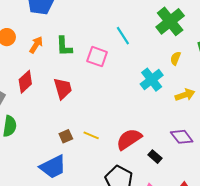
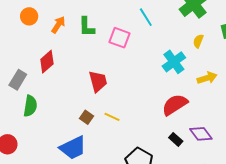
red trapezoid: (63, 89) -> (98, 81), moved
brown square: (66, 136) -> (87, 117), turned -32
purple diamond: (182, 137) -> (201, 134), moved
red semicircle: (129, 139) -> (175, 105), moved

